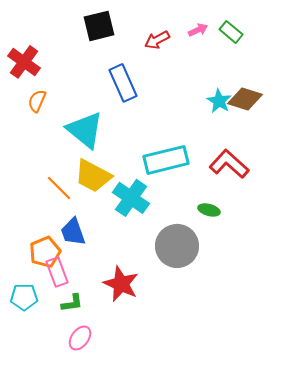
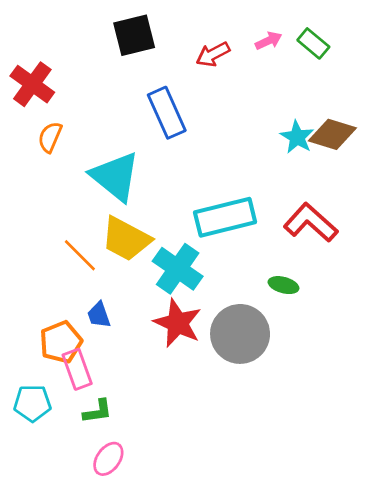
blue trapezoid: (73, 232) -> (99, 315), size x0.7
red star: (121, 284) -> (178, 323), moved

